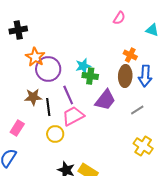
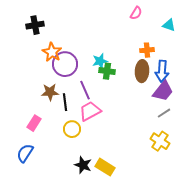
orange cross: (130, 55) -> (147, 50), turned -32
purple trapezoid: (105, 100) -> (163, 91), moved
gray line: (137, 110) -> (164, 113), moved

